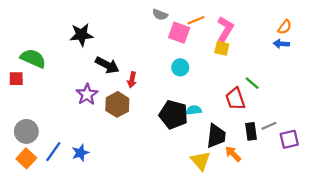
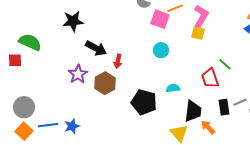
black pentagon: (173, 115) -> (144, 102), moved
blue line: (53, 152) -> (48, 125), turned 48

